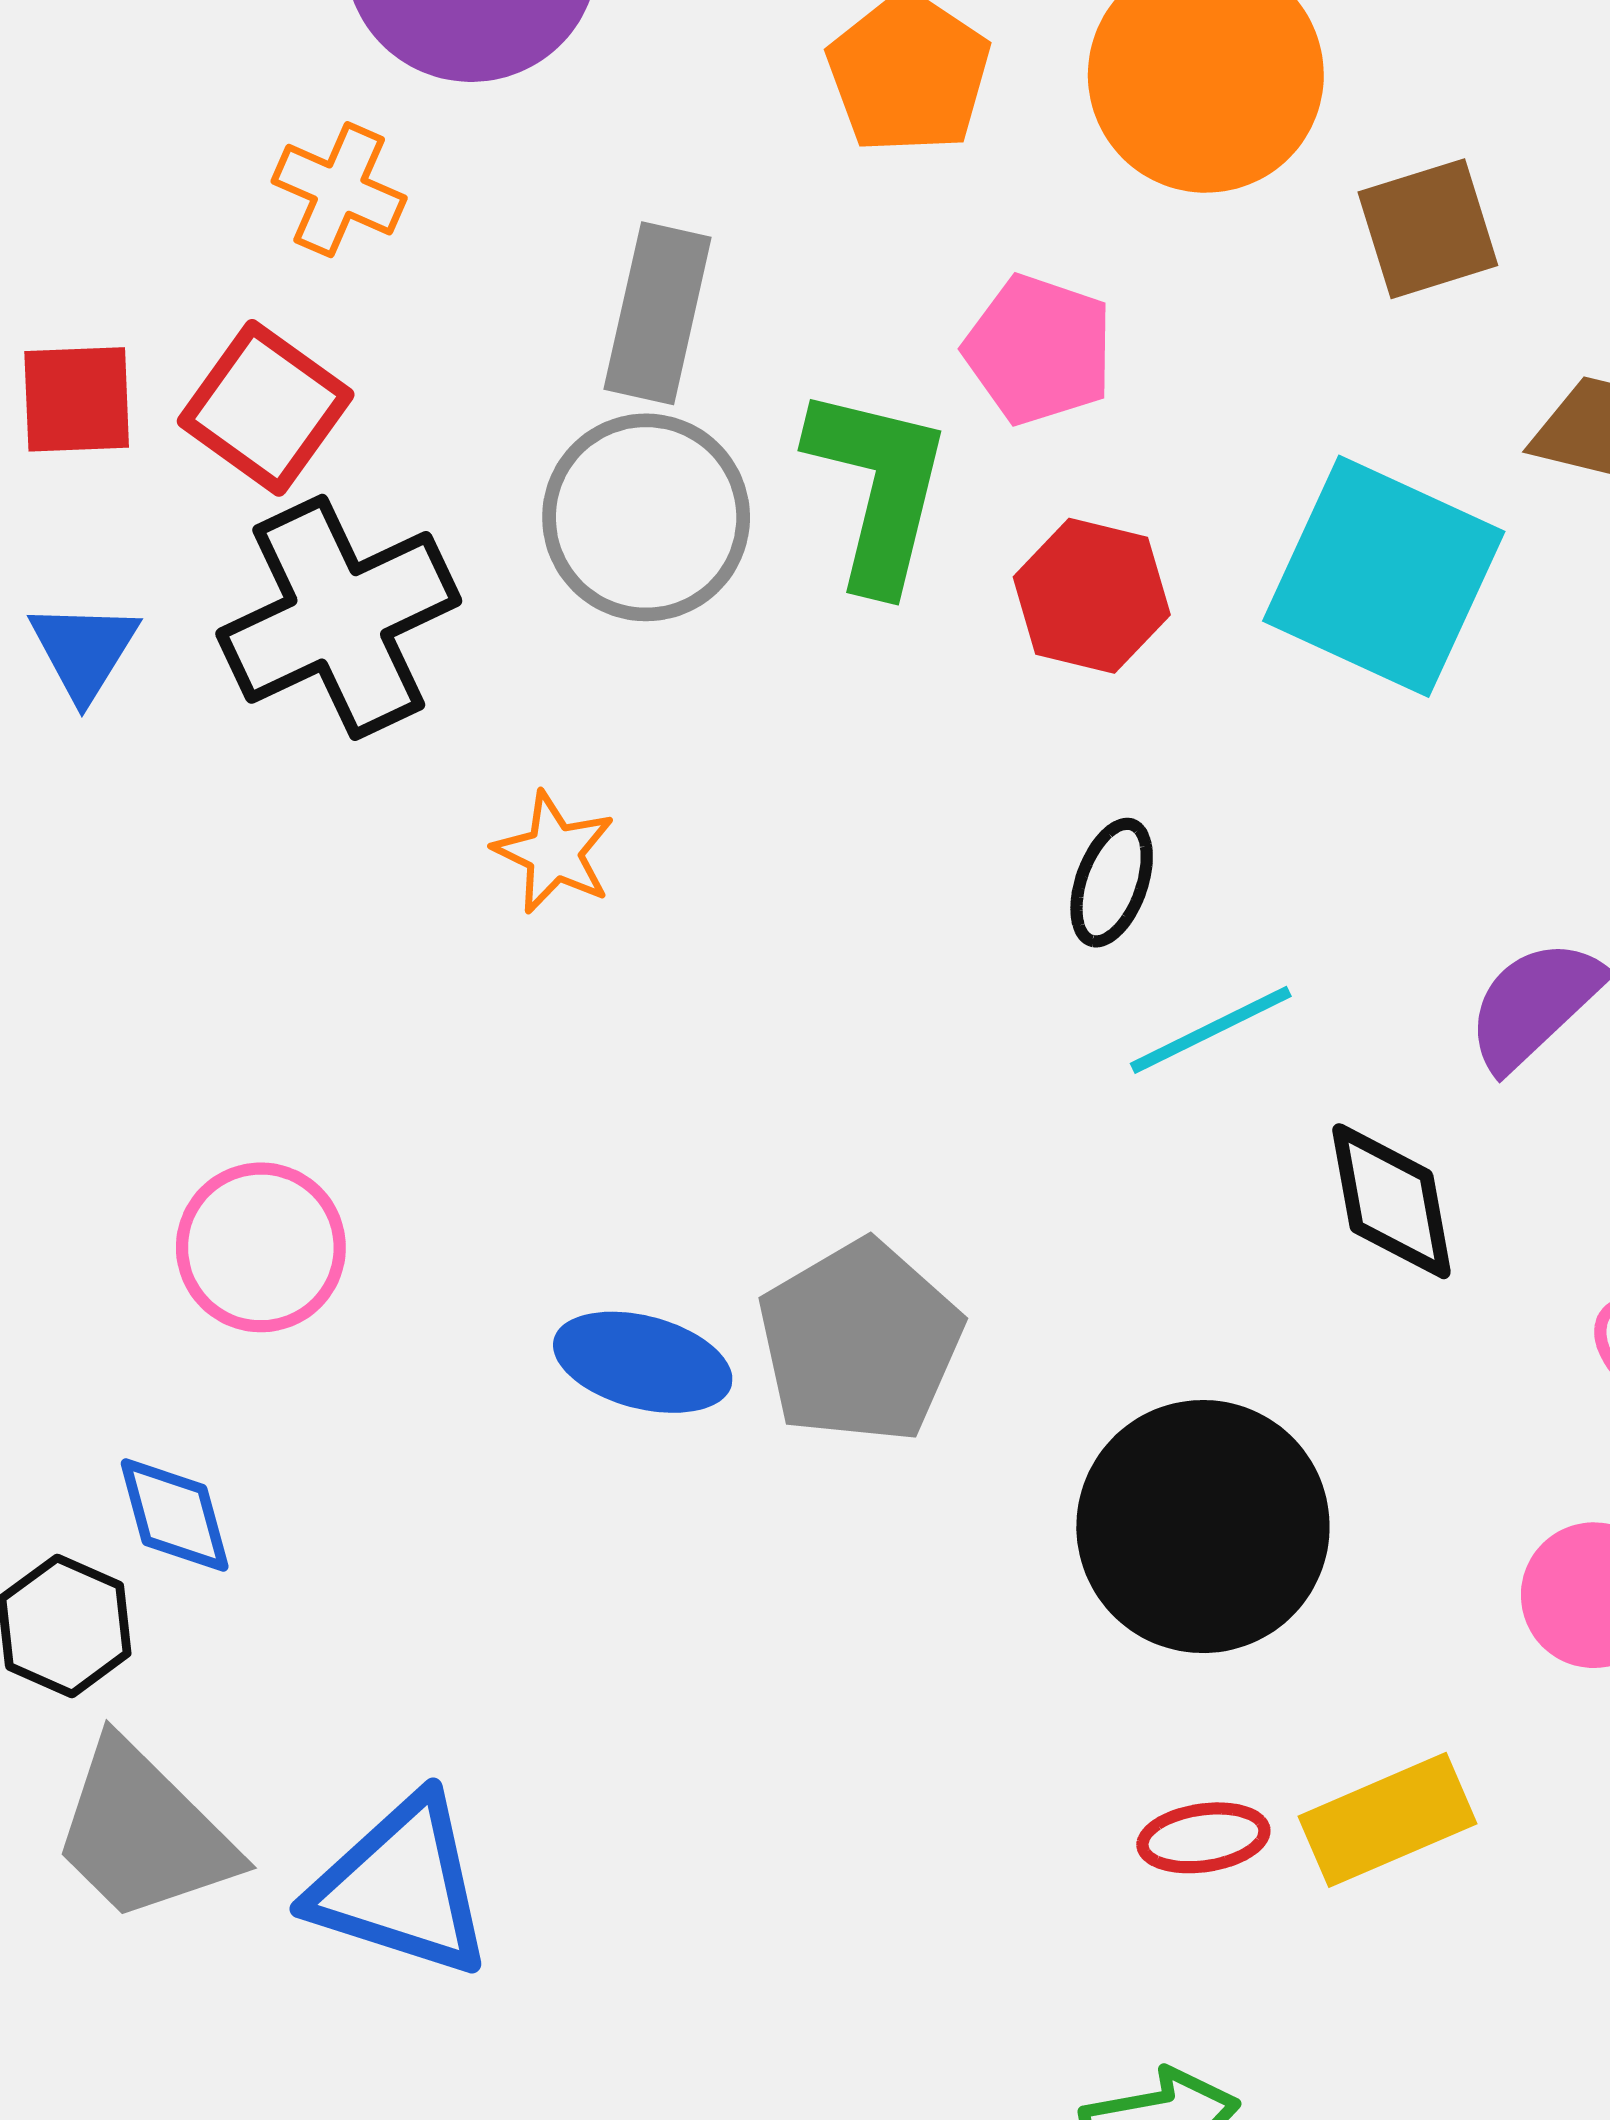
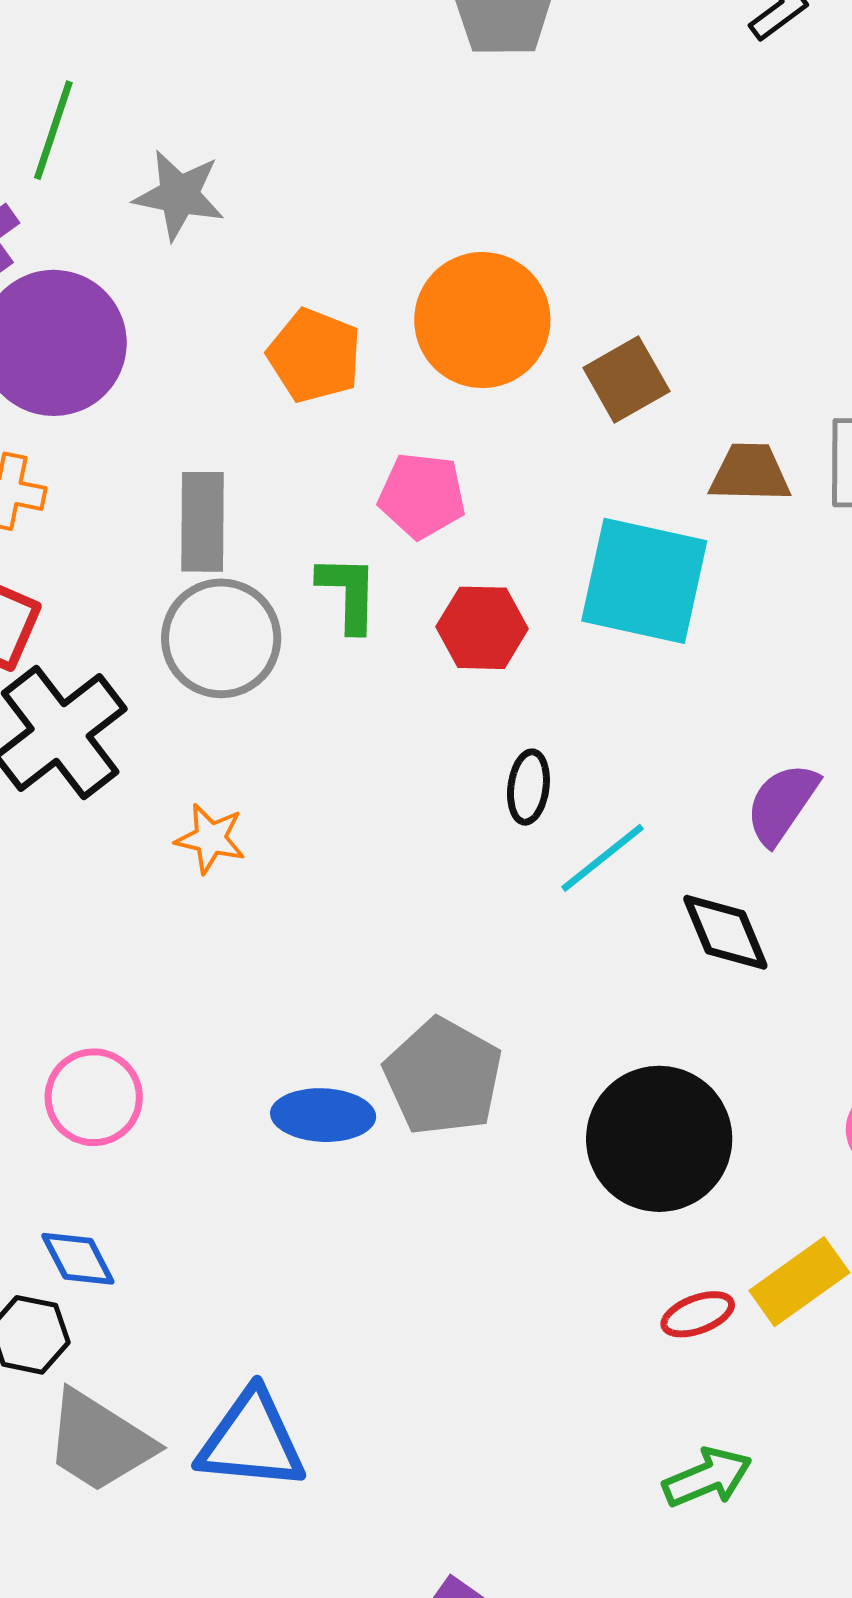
green L-shape: (878, 488) -> (348, 593), size x0.7

